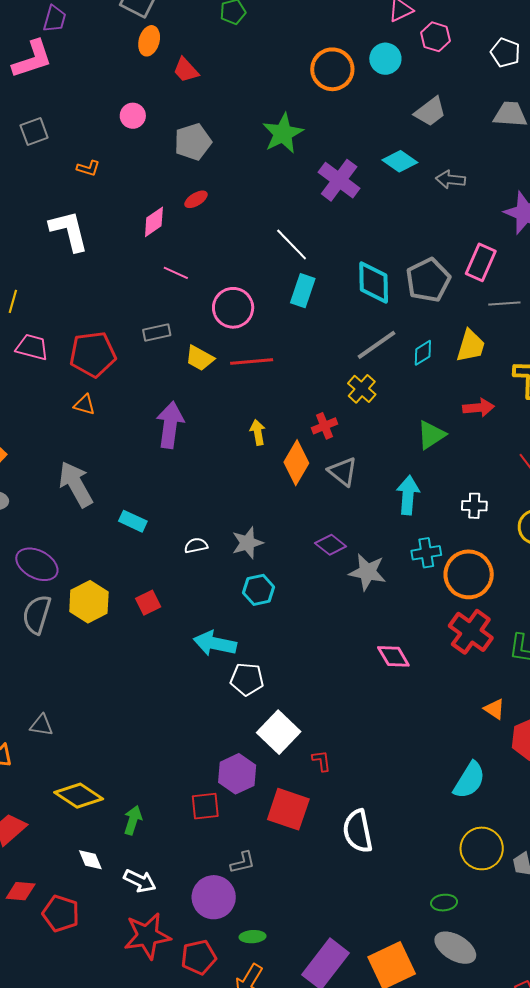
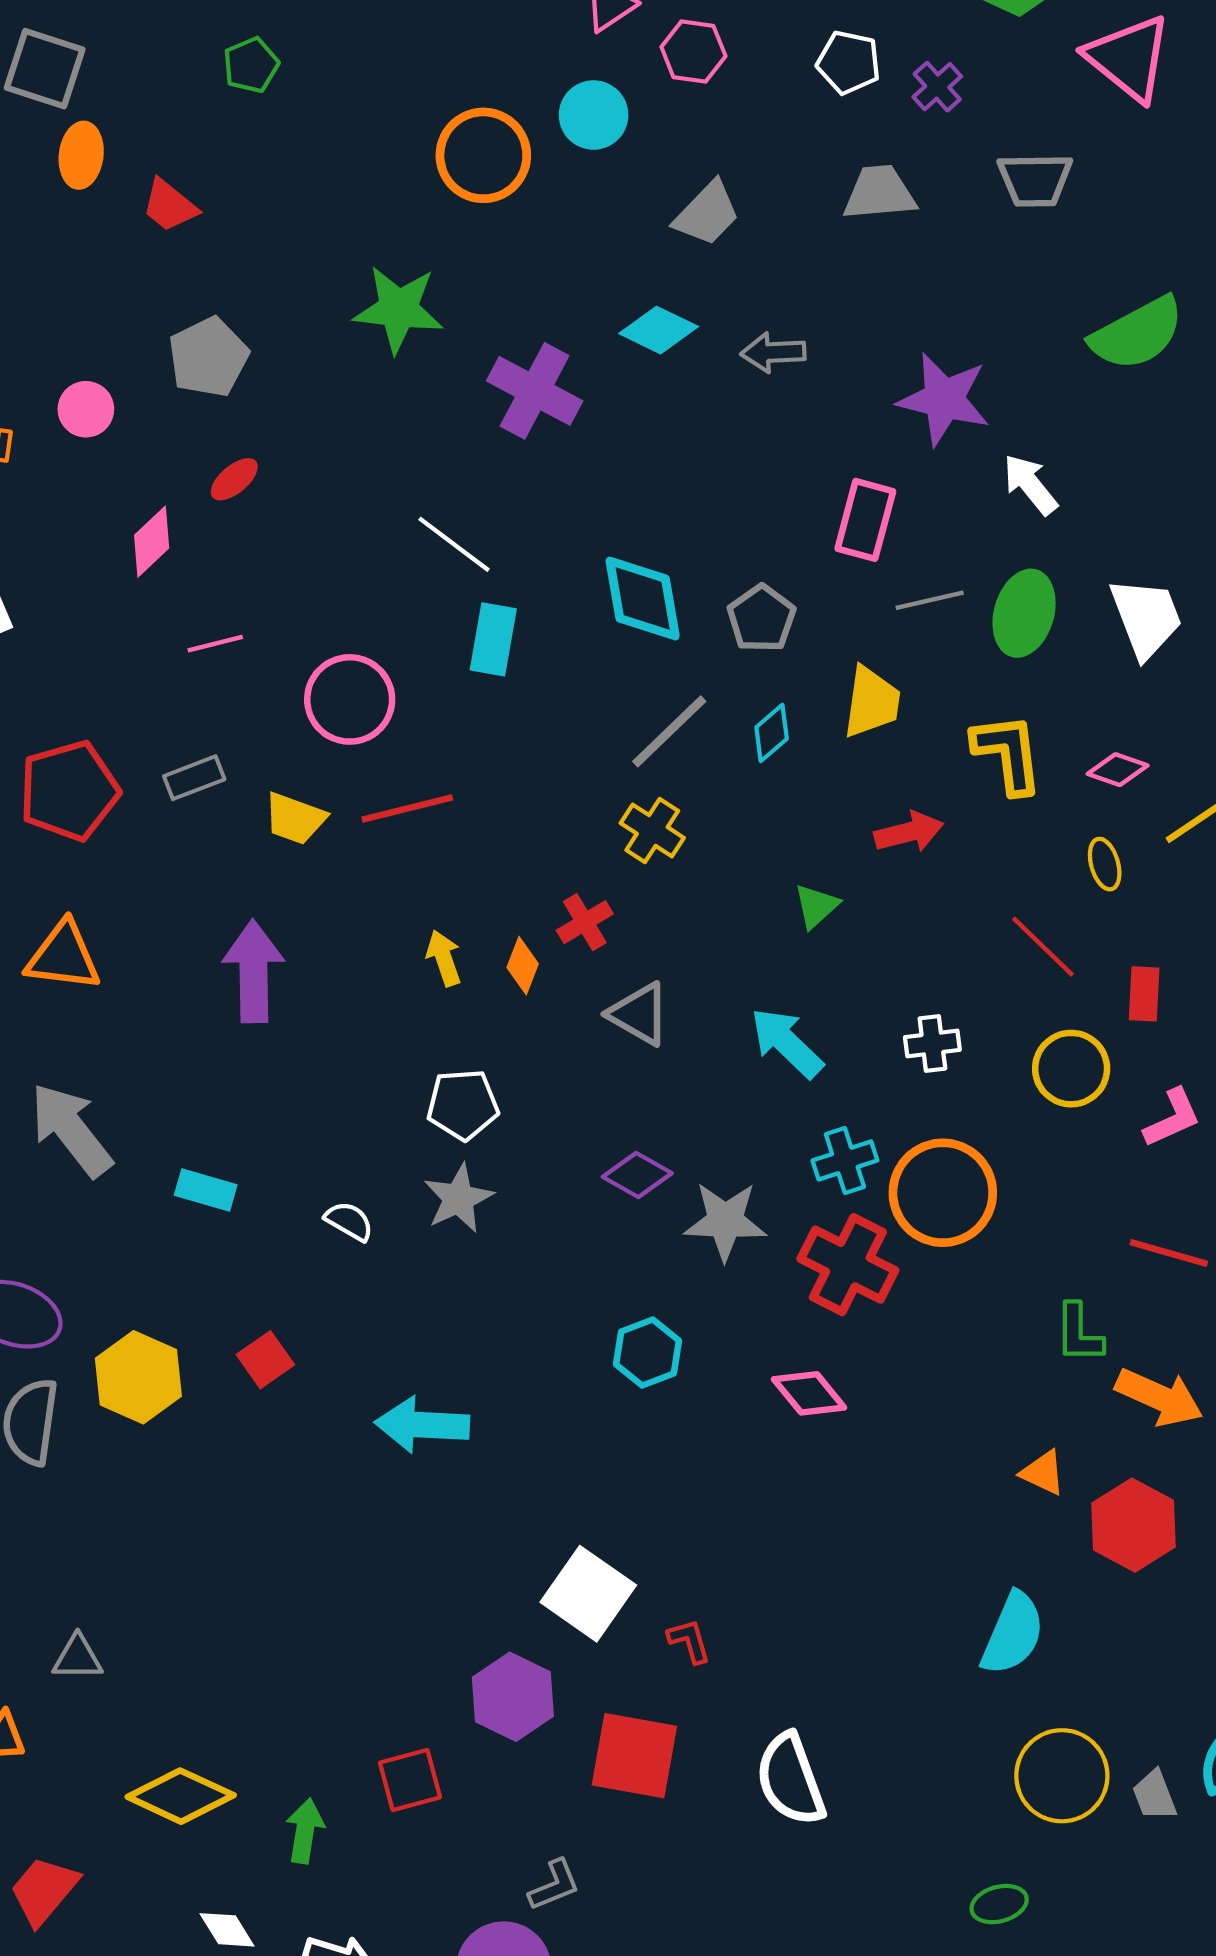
pink circle: (133, 116) -> (86, 409), moved
green star: (283, 133) -> (398, 309), turned -30
pink line: (176, 273) -> (215, 644), turned -30
gray pentagon: (428, 280) -> (761, 618), moved, size x0.7
red pentagon: (93, 354) -> (69, 791), moved
orange triangle: (84, 405) -> (63, 956), size x1.6
green triangle: (431, 435) -> (816, 906), size x0.7
orange diamond: (296, 463) -> (523, 966), moved, size x0.6
cyan arrow: (408, 495) -> (787, 1043), turned -42
white semicircle: (196, 546) -> (349, 1221), turned 50
cyan hexagon: (259, 590) -> (647, 1353), moved
red cross: (471, 632) -> (848, 1265), moved
white pentagon: (247, 679) -> (463, 1105), moved
red square: (205, 806) -> (410, 1780), moved

